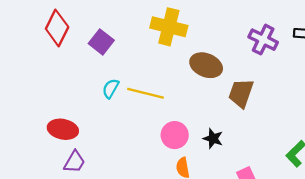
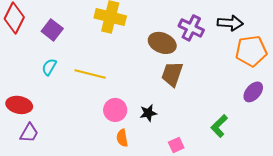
brown ellipse: (206, 65) -> (162, 43), moved
cyan semicircle: (111, 88) -> (49, 67), moved
black star: (213, 139) -> (148, 113), turned -30

